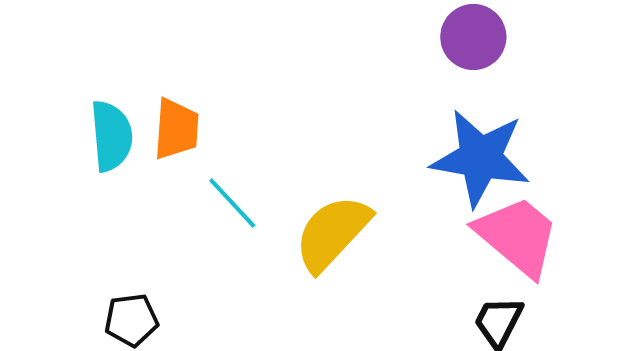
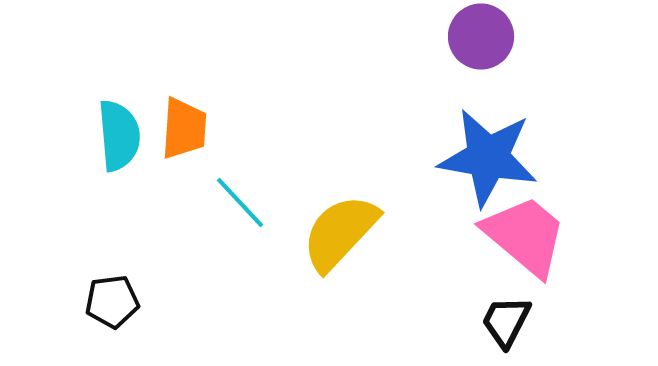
black pentagon: (131, 320) -> (112, 302), moved

